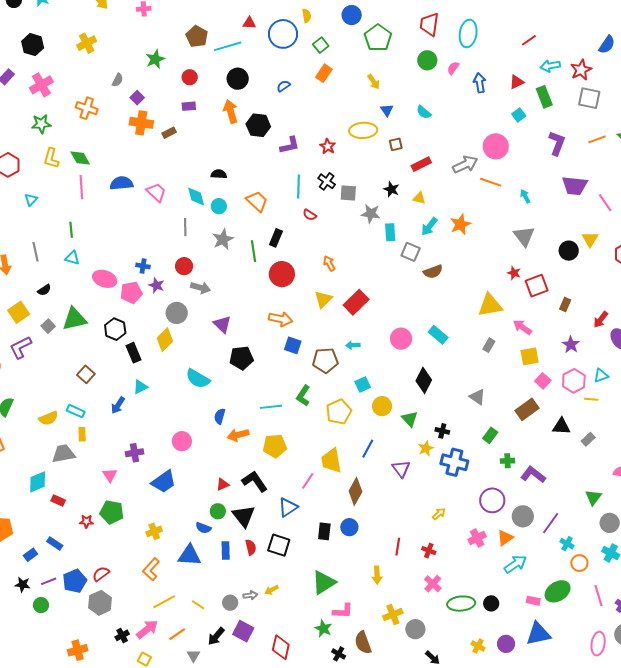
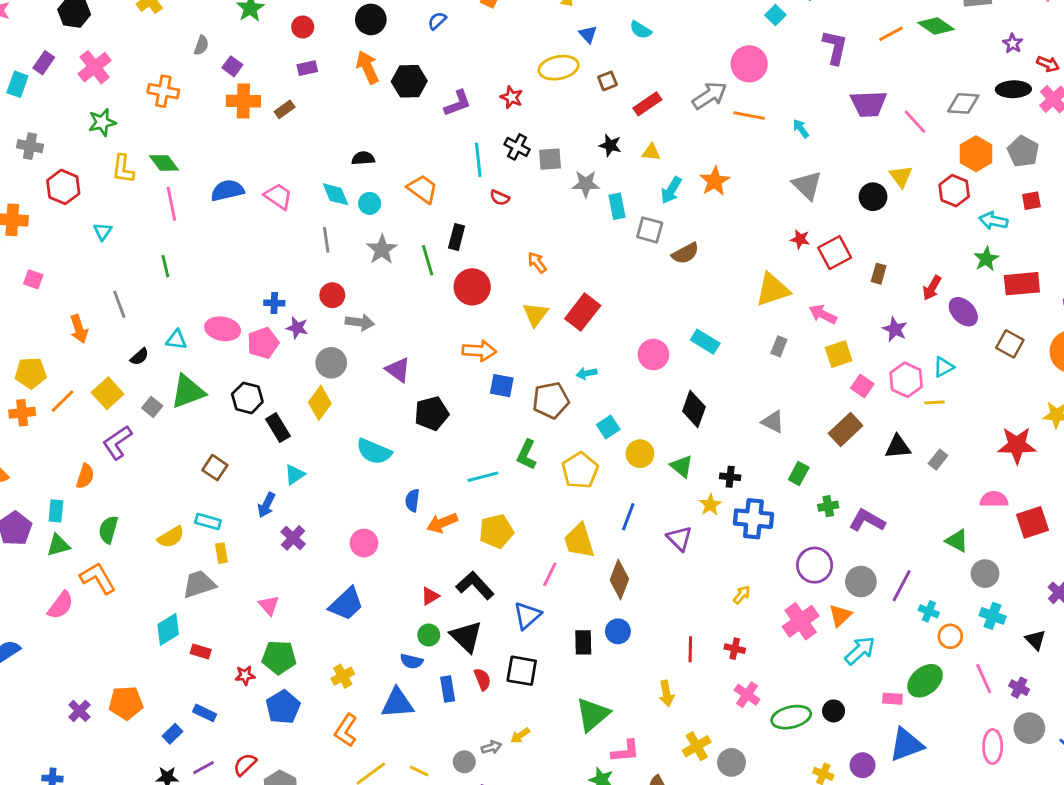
cyan triangle: (72, 258) -> (176, 340), moved
purple cross: (135, 453) -> (293, 538), moved, turned -30
green triangle: (593, 497) -> (957, 541), turned -30
pink cross: (477, 538) -> (801, 621), size x1.4
red semicircle: (101, 574) -> (245, 764), moved
blue pentagon: (75, 581) -> (283, 707), moved

